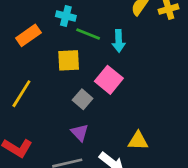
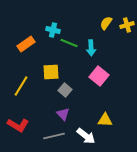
yellow square: (69, 60) -> (51, 72), moved
pink square: (109, 80) -> (99, 76), moved

